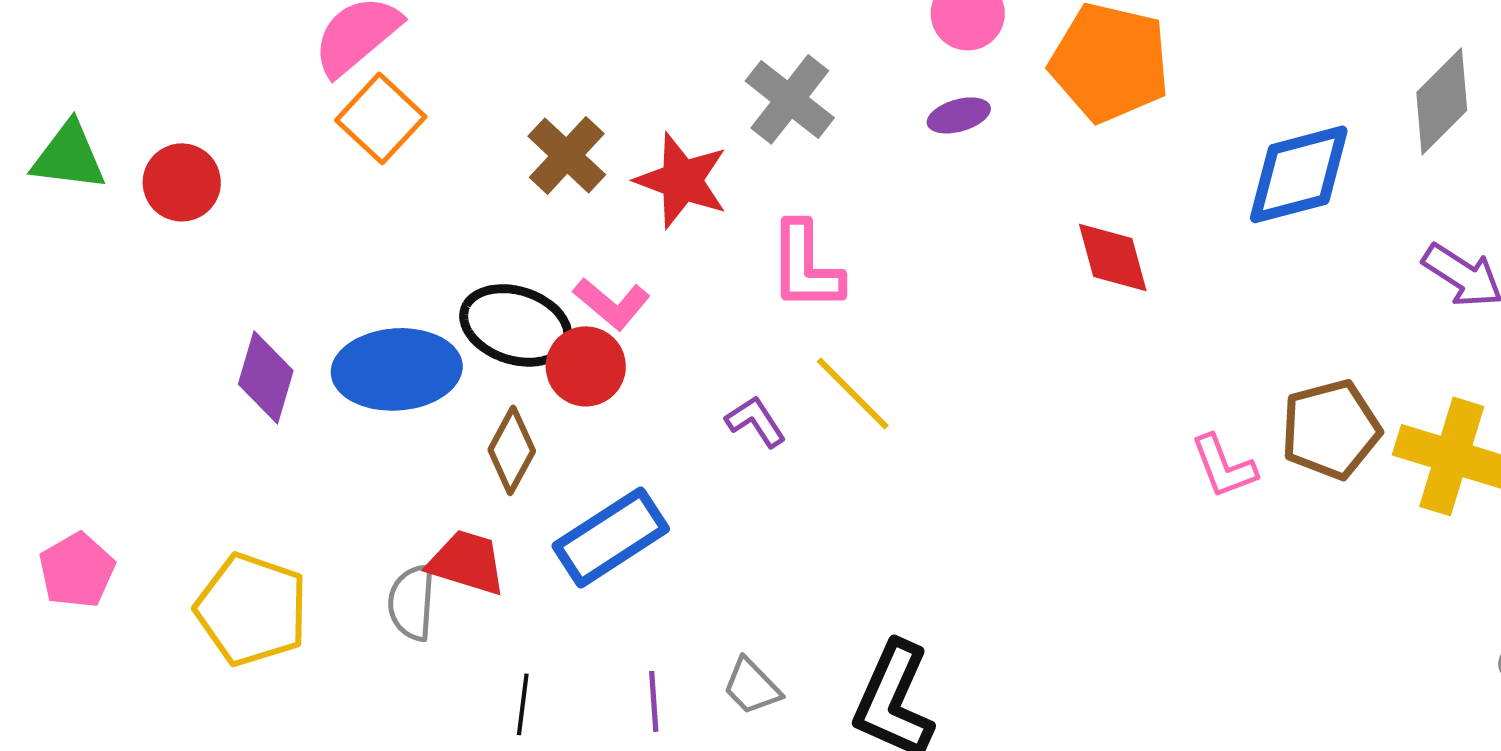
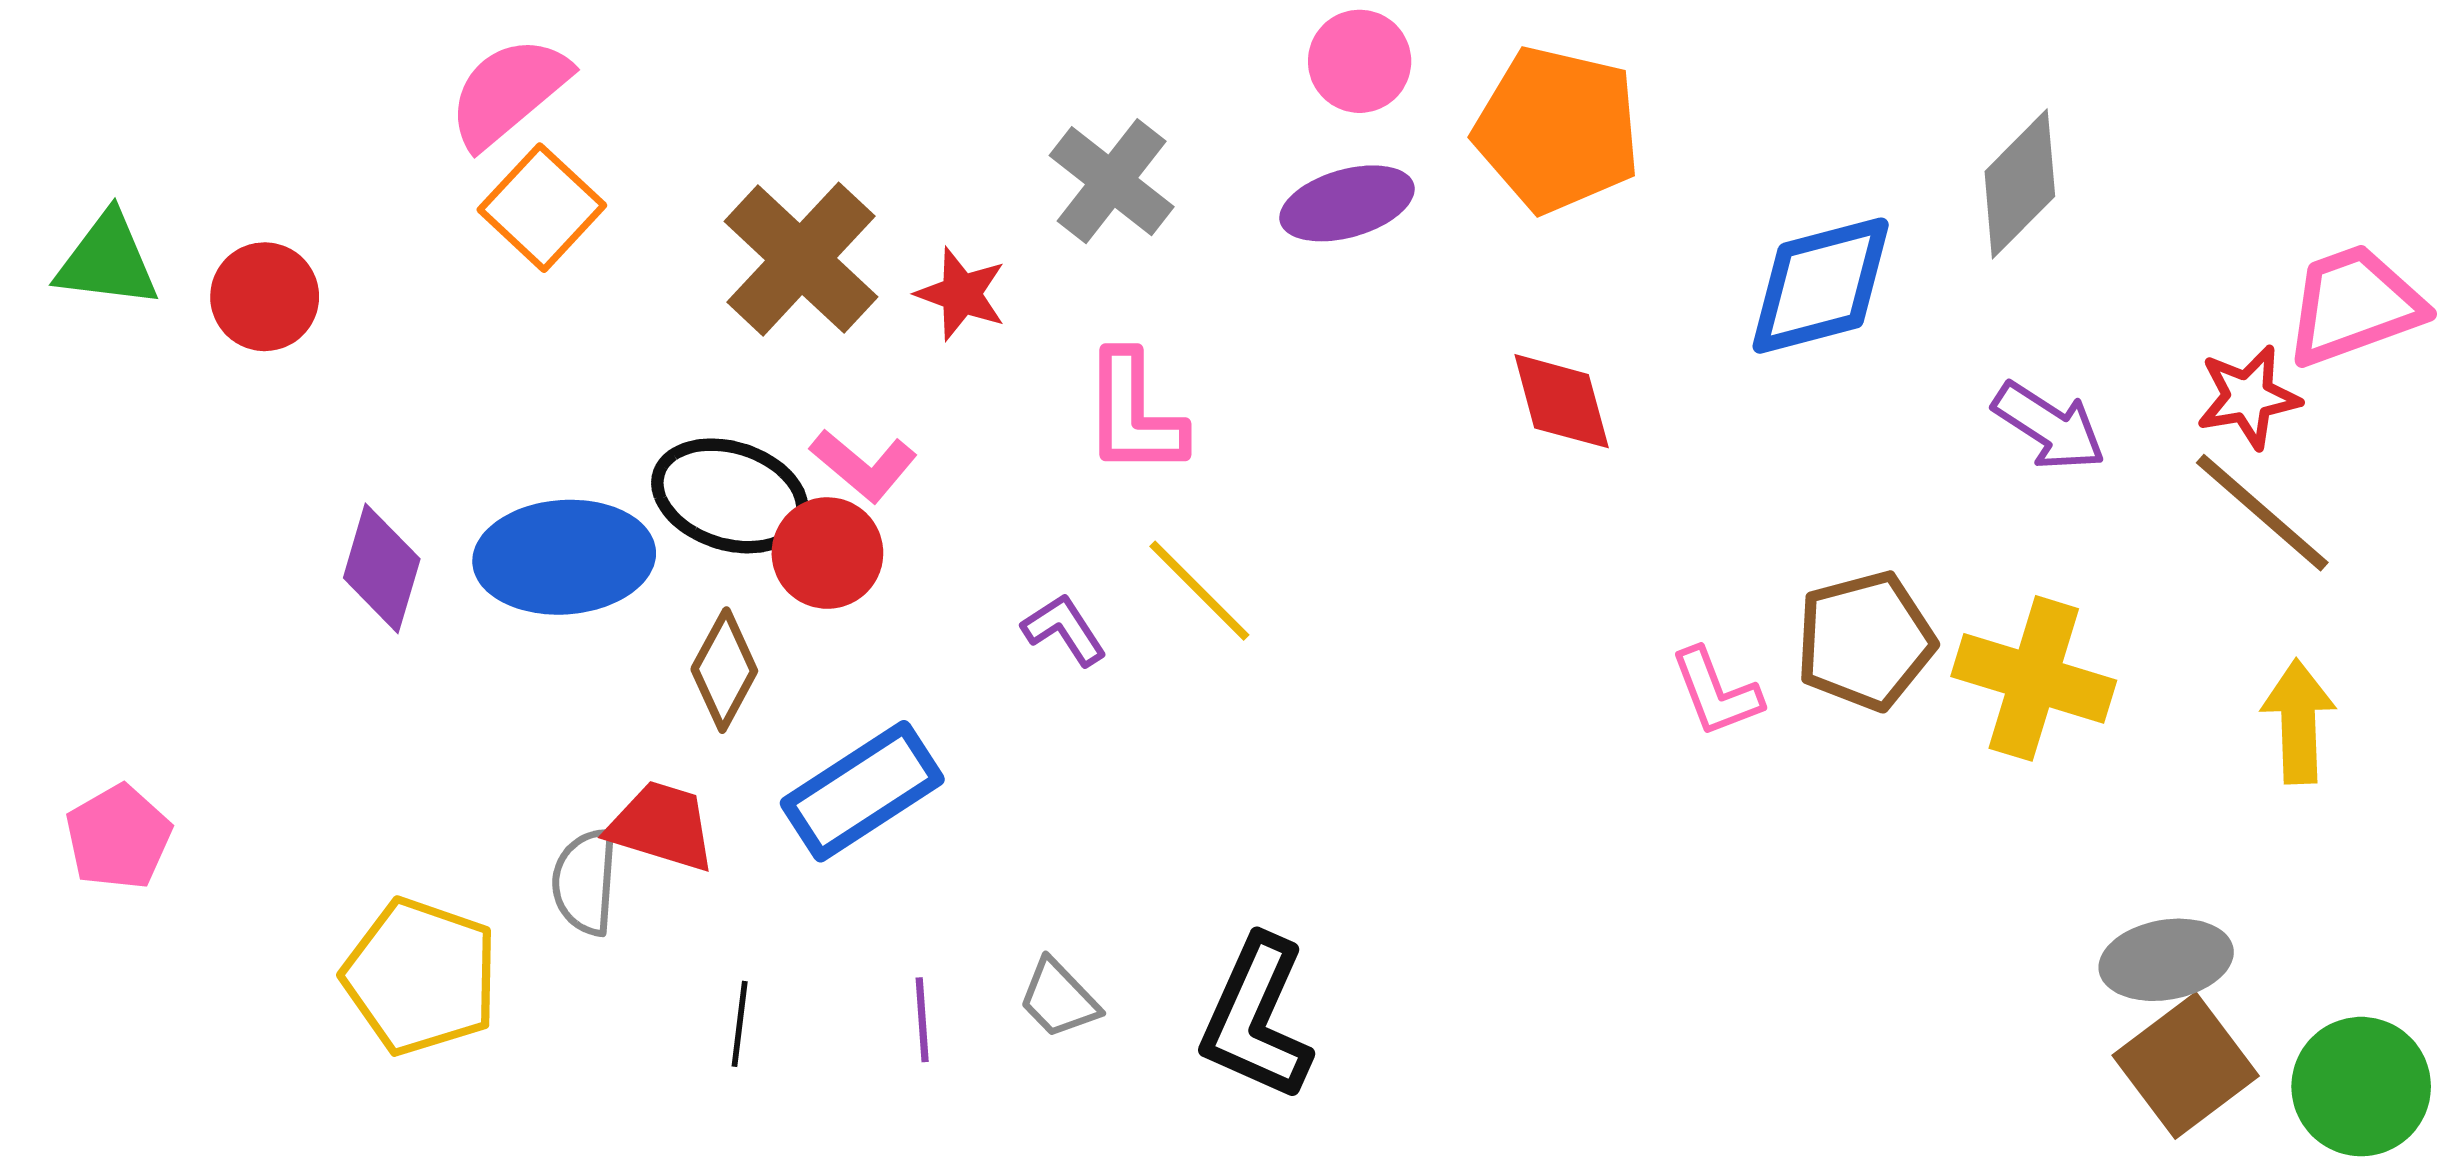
purple ellipse: (959, 115) -> (1347, 203), size x1.5
brown cross: (567, 155) -> (801, 259), size x1.4
red star: (682, 180) -> (961, 294), size x0.7
yellow pentagon: (252, 609) -> (421, 976), moved

